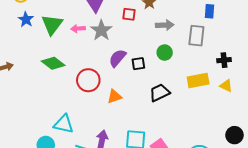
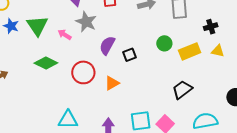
pink arrow: (78, 29) -> (65, 34), moved, turned 48
green circle: (165, 53) -> (164, 43), moved
black square: (138, 64) -> (130, 55), moved
black trapezoid: (160, 93) -> (182, 90), moved

